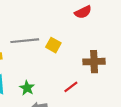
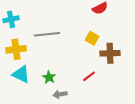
yellow square: (53, 45) -> (92, 38), moved

